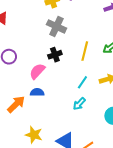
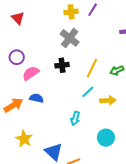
pink semicircle: (37, 71) -> (31, 73), moved
cyan line: (82, 82) -> (88, 92), moved
cyan arrow: (79, 104) -> (75, 118), turned -40

